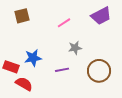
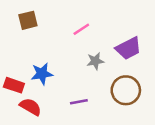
purple trapezoid: (101, 16) -> (128, 48), moved
purple line: (62, 70) -> (79, 102), moved

